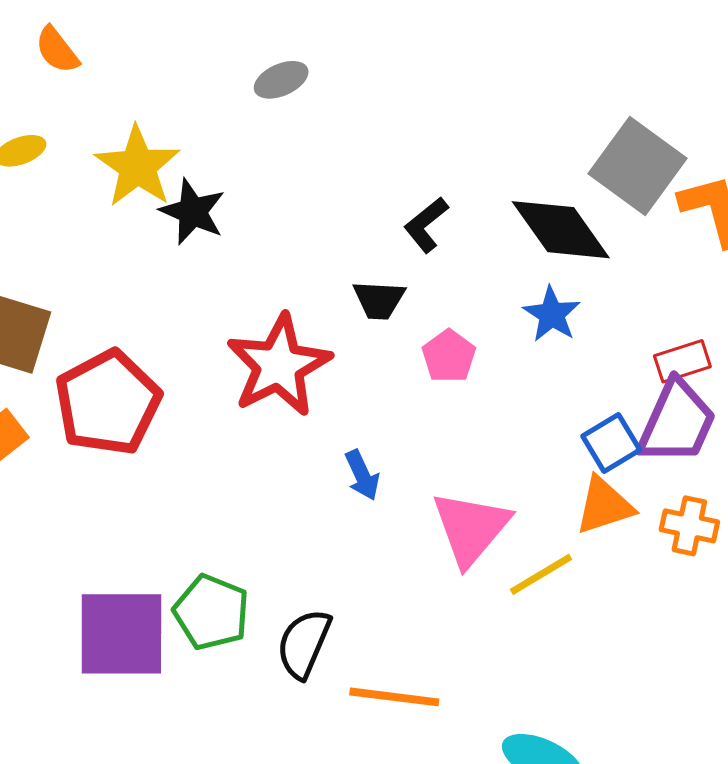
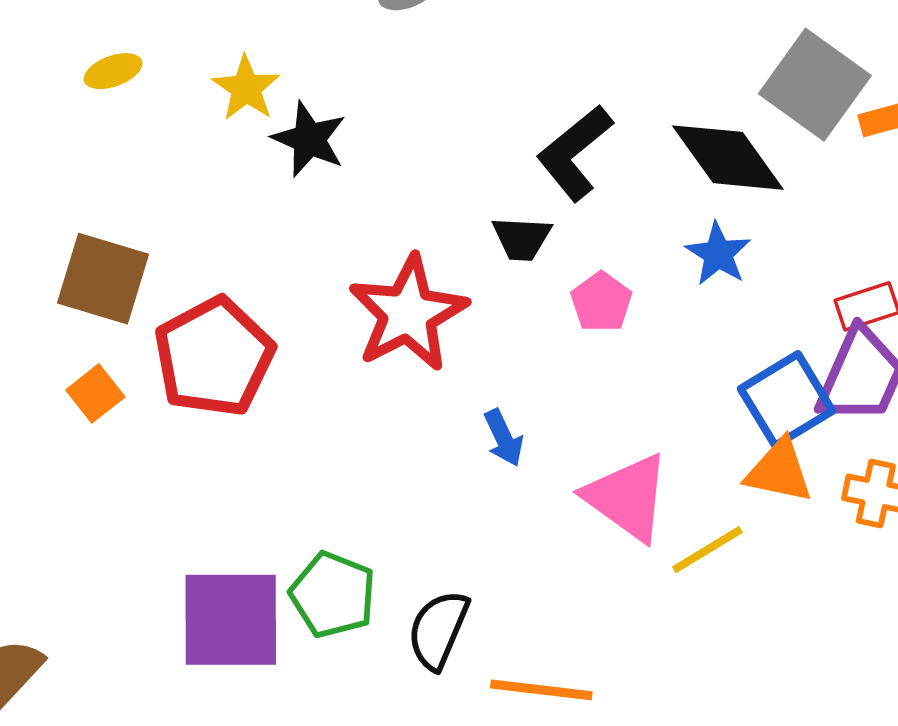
yellow star: (137, 166) -> (246, 88), size x0.7
black L-shape: (426, 225) -> (575, 153), size x1.5
blue square: (611, 443) -> (787, 400), size x1.4
orange triangle: (604, 506) -> (779, 471), turned 30
pink triangle: (471, 528) -> (627, 497), turned -34

